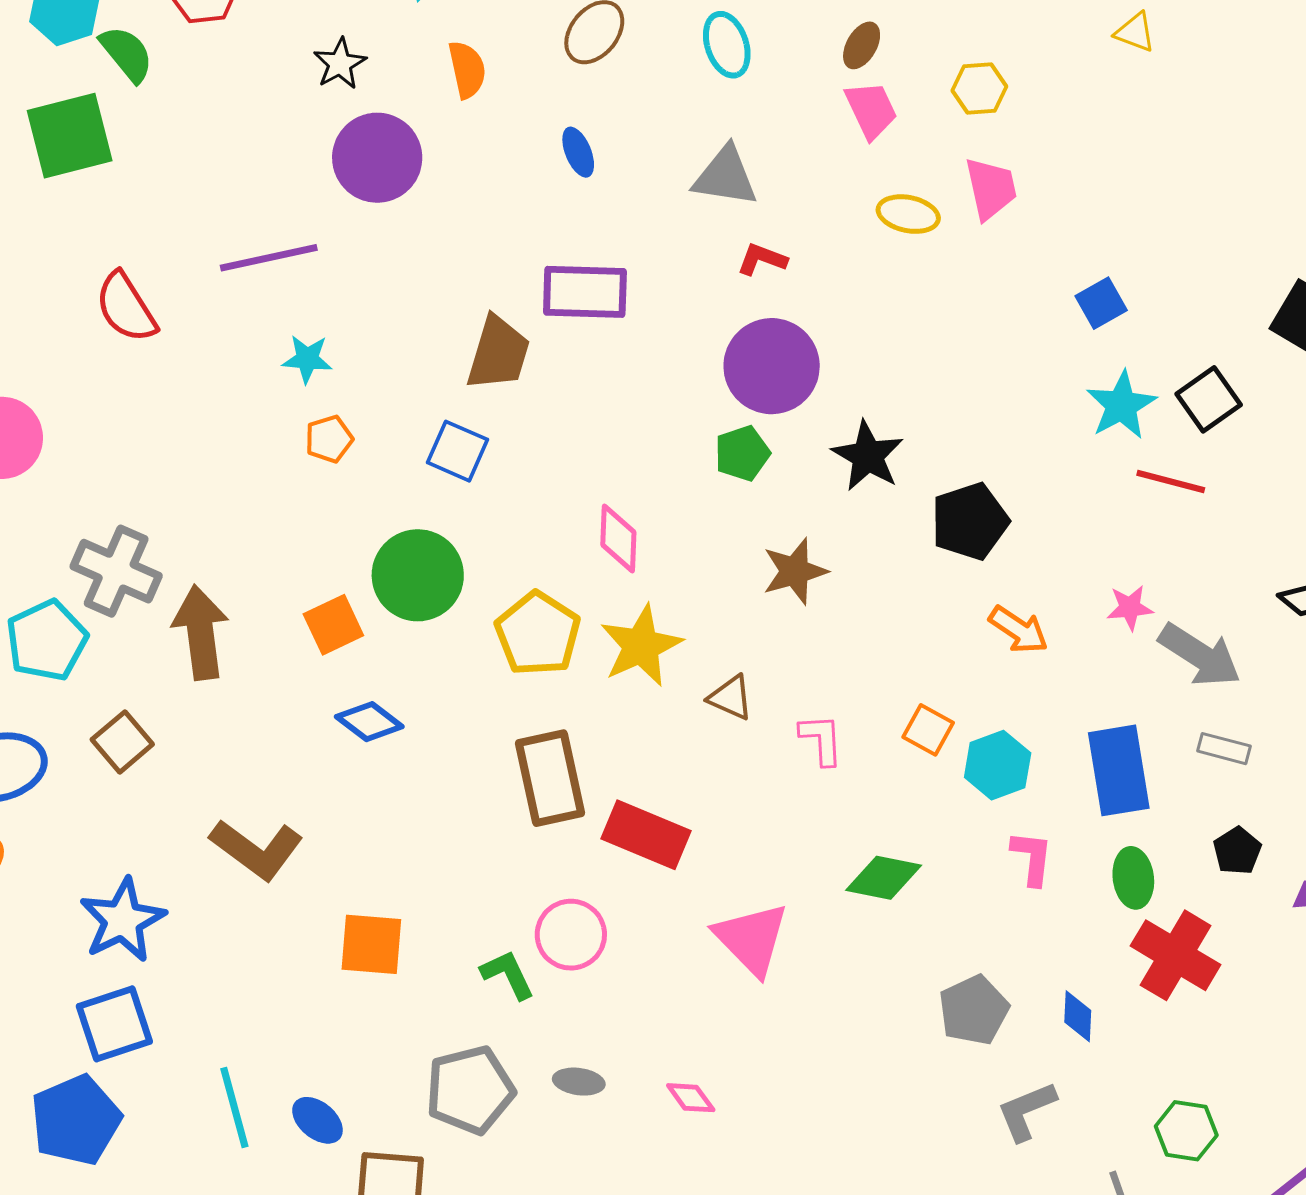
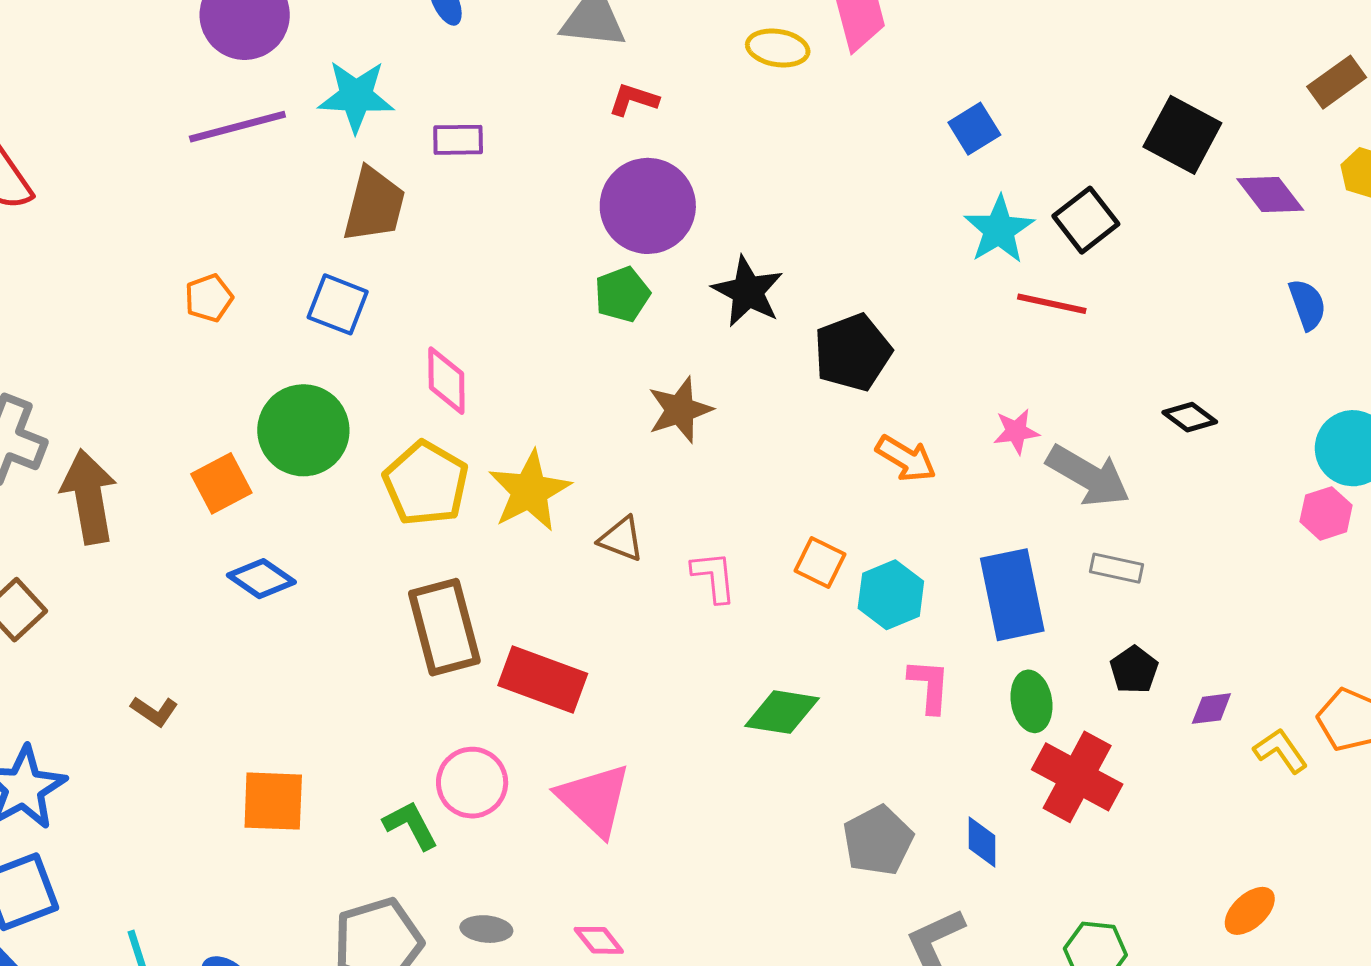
purple line: (269, 258) -> (237, 127), moved
purple rectangle: (585, 292) -> (458, 140), size x0.6
cyan star: (307, 359) -> (356, 96), moved, size x1.5
pink diamond: (618, 538) -> (446, 381), moved
brown L-shape: (257, 849) -> (154, 711), size x0.5
pink triangle: (752, 939) -> (594, 800), moved

